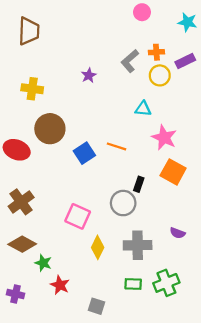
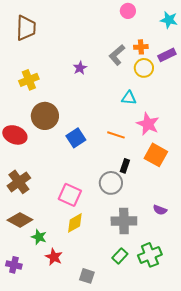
yellow cross: (32, 89) -> (29, 80), turned -30
orange line: (116, 146) -> (116, 135), moved
yellow diamond: (98, 247) -> (75, 223), moved, turned 35
green rectangle: (133, 284) -> (120, 256), turned -49

